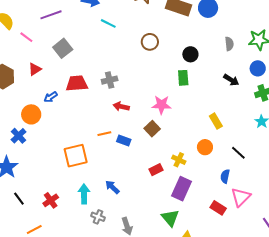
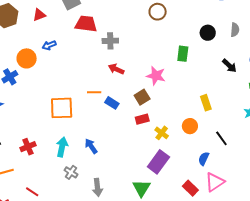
black circle: (190, 54) -> (208, 33), moved
red trapezoid: (77, 83) -> (86, 24), moved
red rectangle: (156, 170) -> (142, 119), moved

